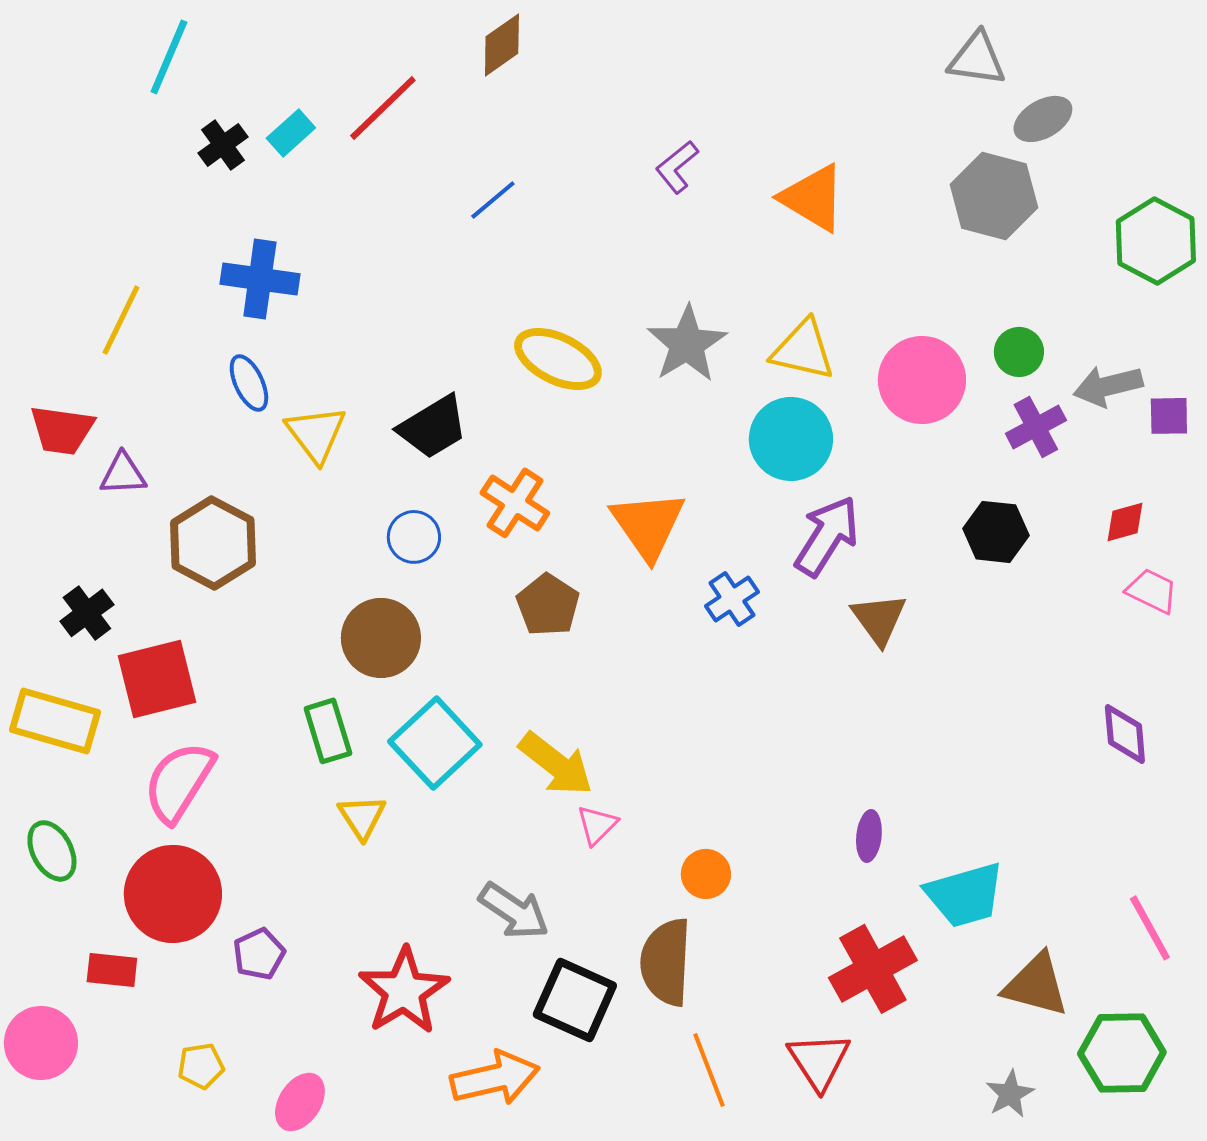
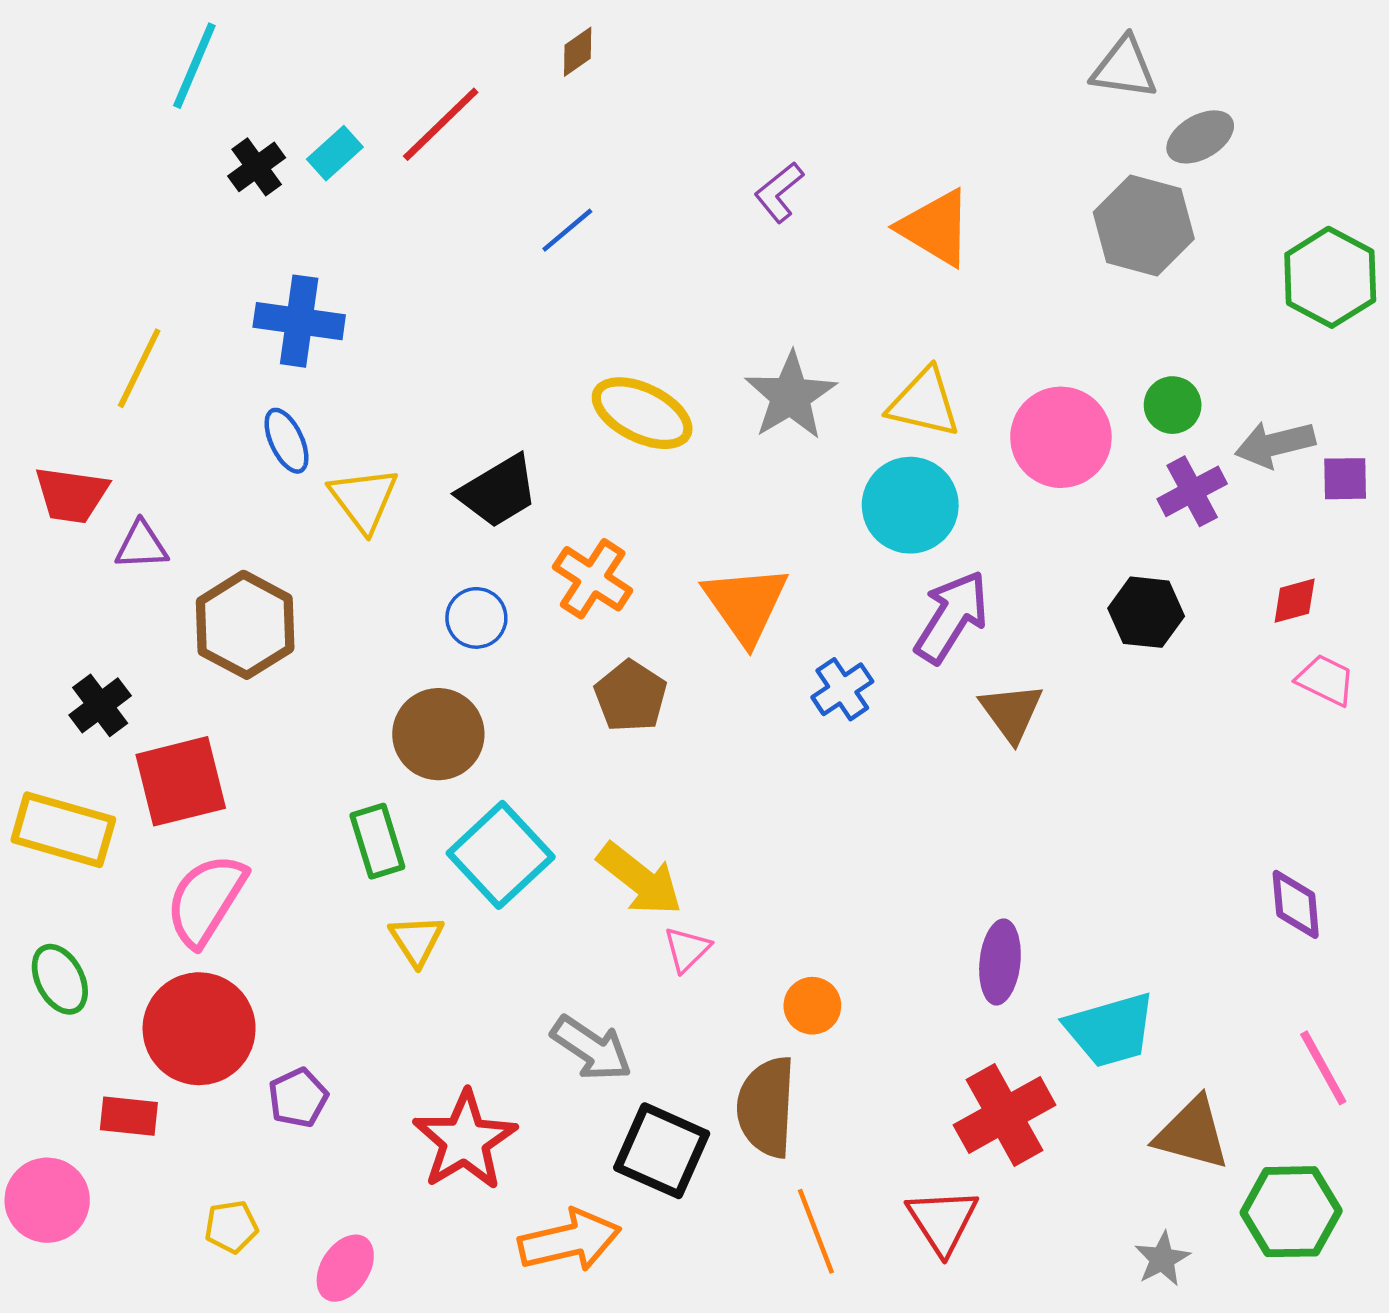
brown diamond: (502, 45) -> (578, 52), size x0.7
purple diamond: (1125, 734) -> (1296, 904), moved
purple ellipse: (869, 836) -> (1000, 962), size x1.4

